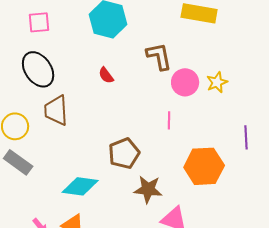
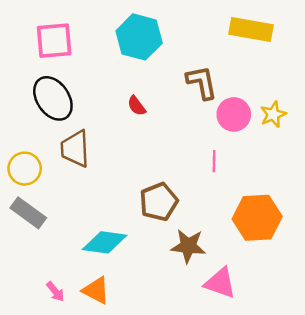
pink square: (39, 22) -> (54, 41), size x1.4

